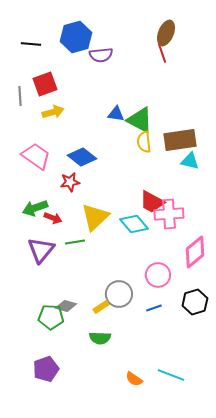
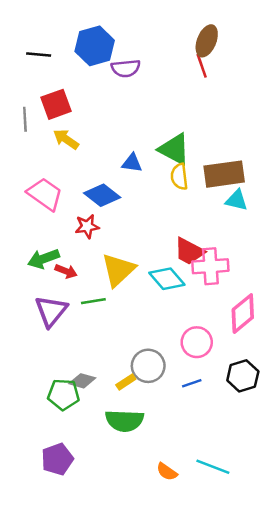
yellow arrow: (53, 112) -> (66, 139), turned -130
blue triangle: (116, 114) -> (132, 163), moved
green semicircle: (100, 338) -> (125, 421), size x1.4

